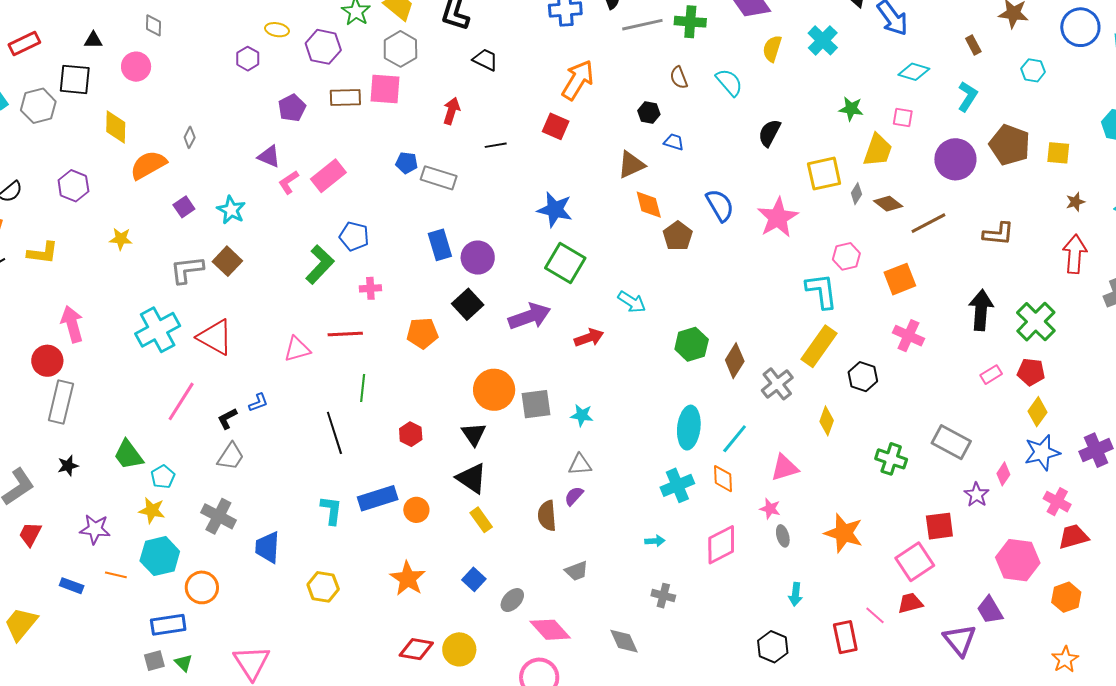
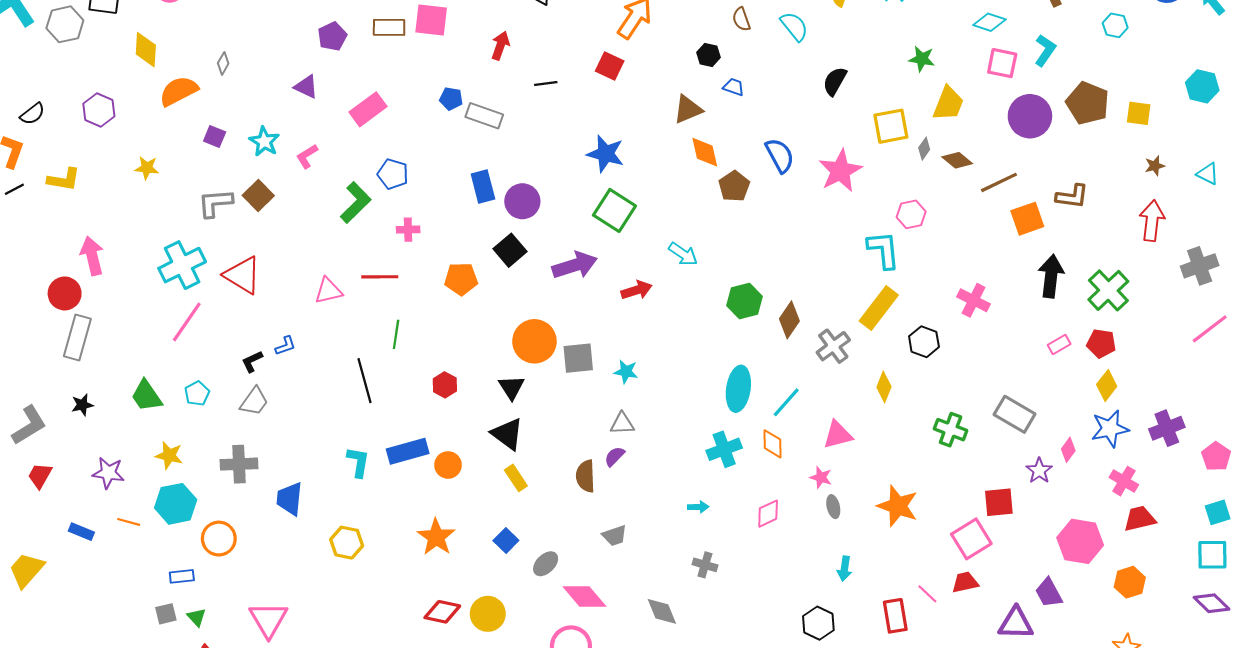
pink square: (903, 118) -> (1002, 63), moved, size x1.4
pink L-shape: (289, 182) -> (307, 156), moved
purple square: (184, 207) -> (215, 137), turned -35
orange square: (900, 279) -> (1027, 219), moved
pink line: (181, 401) -> (187, 322), moved
cyan pentagon: (163, 477) -> (197, 393), moved
gray cross: (218, 516) -> (239, 464), turned -32
pink diamond: (721, 545) -> (768, 514), size x0.7
blue rectangle: (168, 625) -> (182, 576), size x0.7
purple triangle: (960, 640) -> (1016, 623), turned -51

